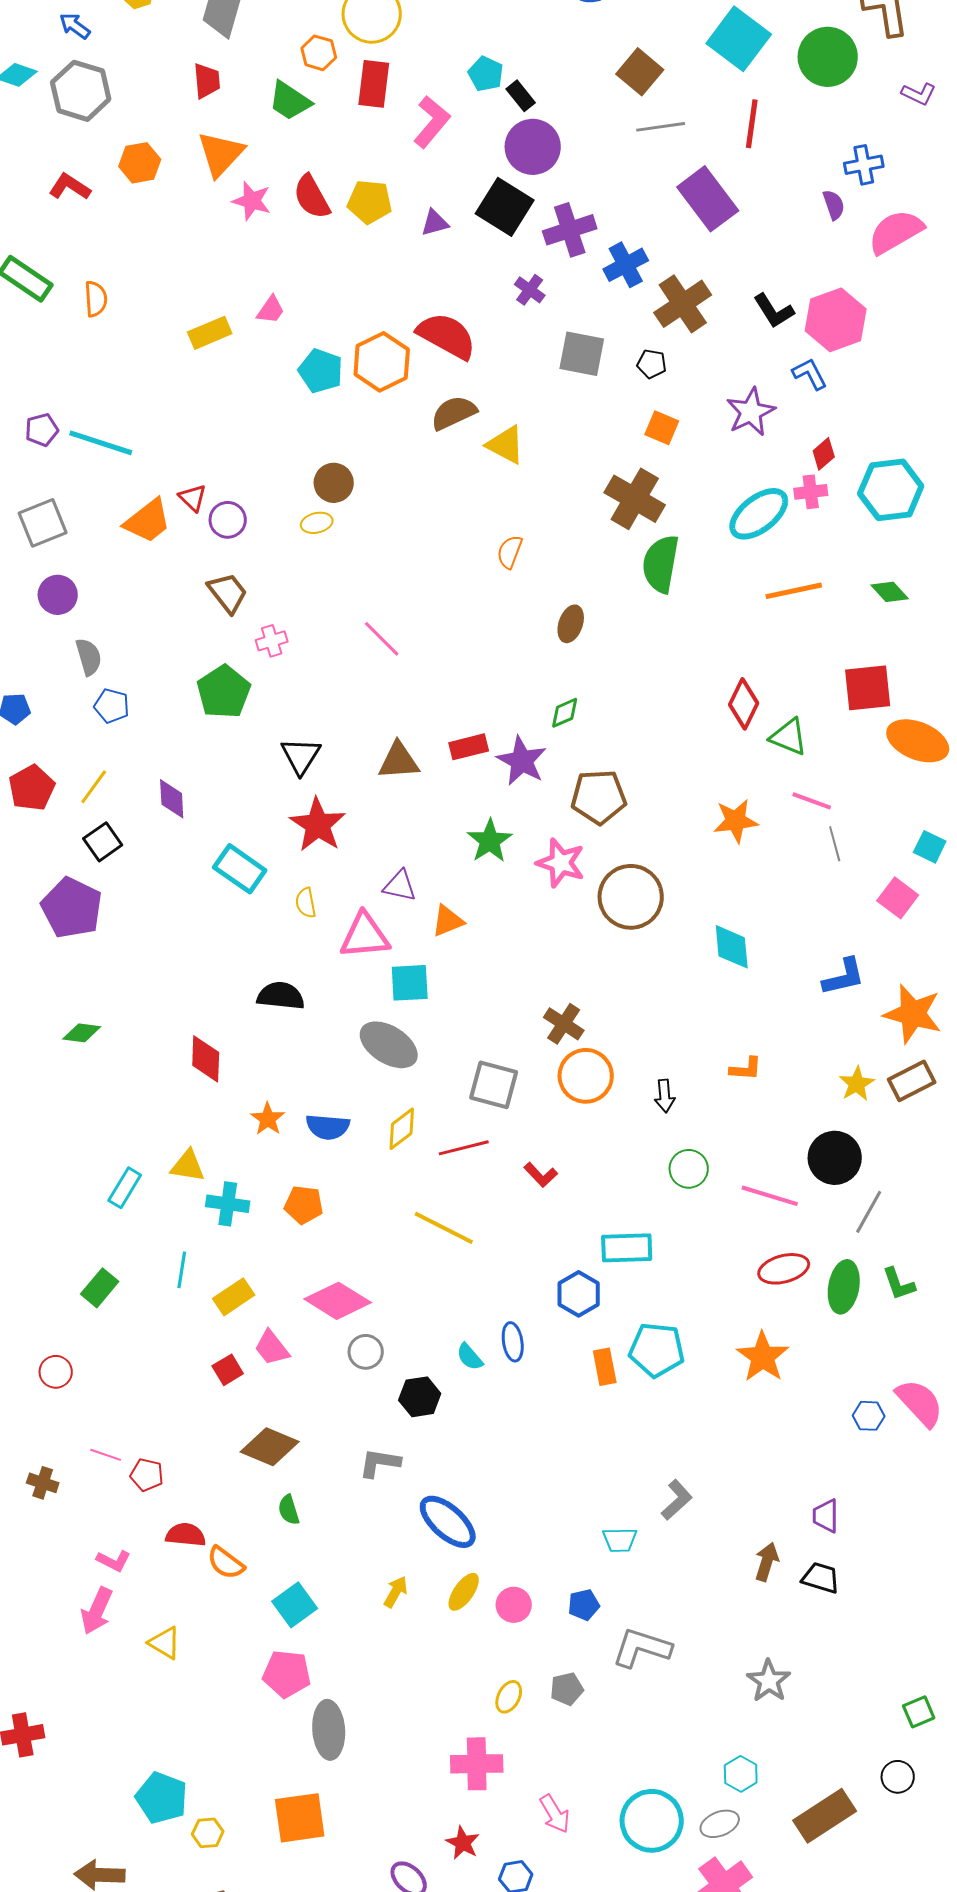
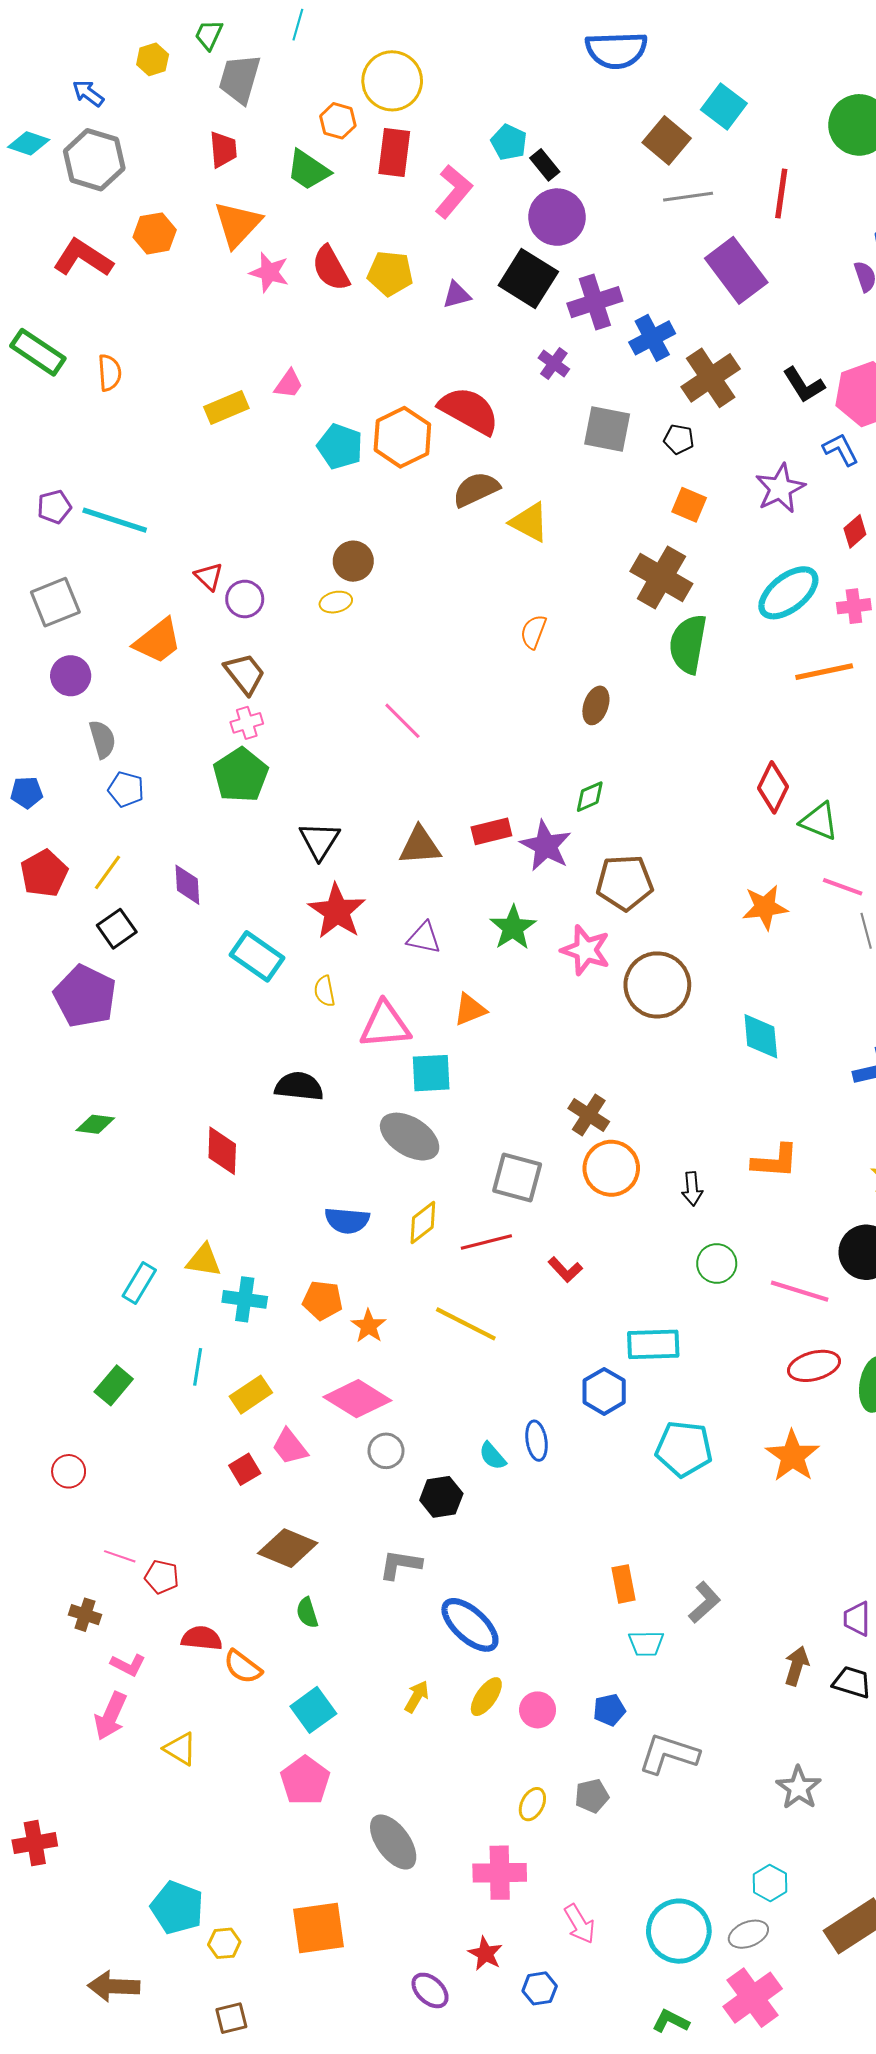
cyan square: (739, 39) -> (724, 106), moved, size x0.7
red L-shape: (70, 187) -> (83, 258), size x1.4
pink cross: (811, 492) -> (854, 606), moved
orange trapezoid: (148, 521) -> (158, 641), moved
pink cross: (272, 641) -> (247, 723), moved
purple triangle: (400, 886) -> (424, 938), moved
orange L-shape: (746, 1069) -> (775, 1161), size x1.4
orange star: (268, 1119) -> (369, 1326), moved
orange rectangle: (605, 1367) -> (624, 1584), moved
brown cross: (43, 1483) -> (85, 1615), moved
pink pentagon: (287, 1674) -> (305, 1781), turned 30
gray ellipse: (329, 1730) -> (393, 1842), moved, turned -32

